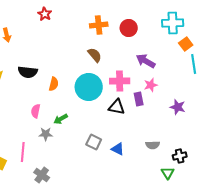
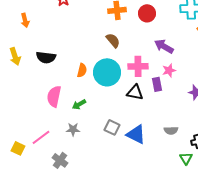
orange semicircle: (54, 84) -> (82, 70), moved
pink semicircle: (36, 111) -> (54, 96), size x1.5
gray star: (46, 134) -> (73, 129), moved
blue triangle: (118, 149) -> (136, 134), size x1.5
pink line: (23, 152) -> (41, 137), turned 48

